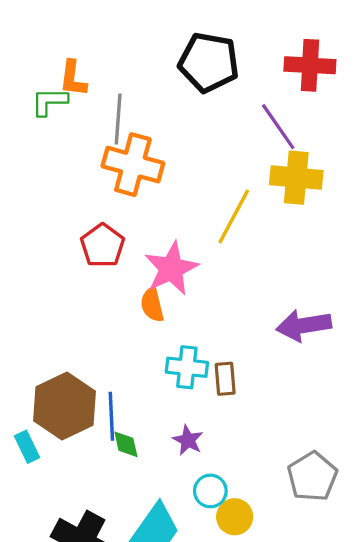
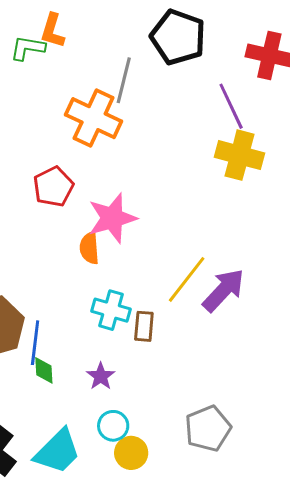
gray line: (118, 119) -> (124, 80), moved
yellow line: (234, 216) -> (187, 279), moved
purple arrow: (304, 325) -> (223, 290), turned 132

